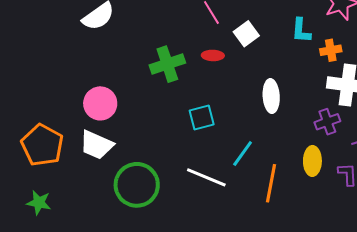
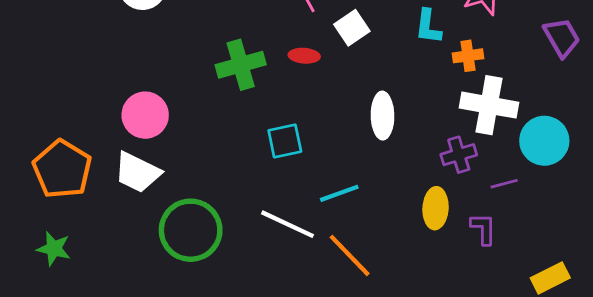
cyan line: (243, 153) -> (339, 193), turned 32
orange line: (271, 183) -> (350, 255), moved, turned -57

